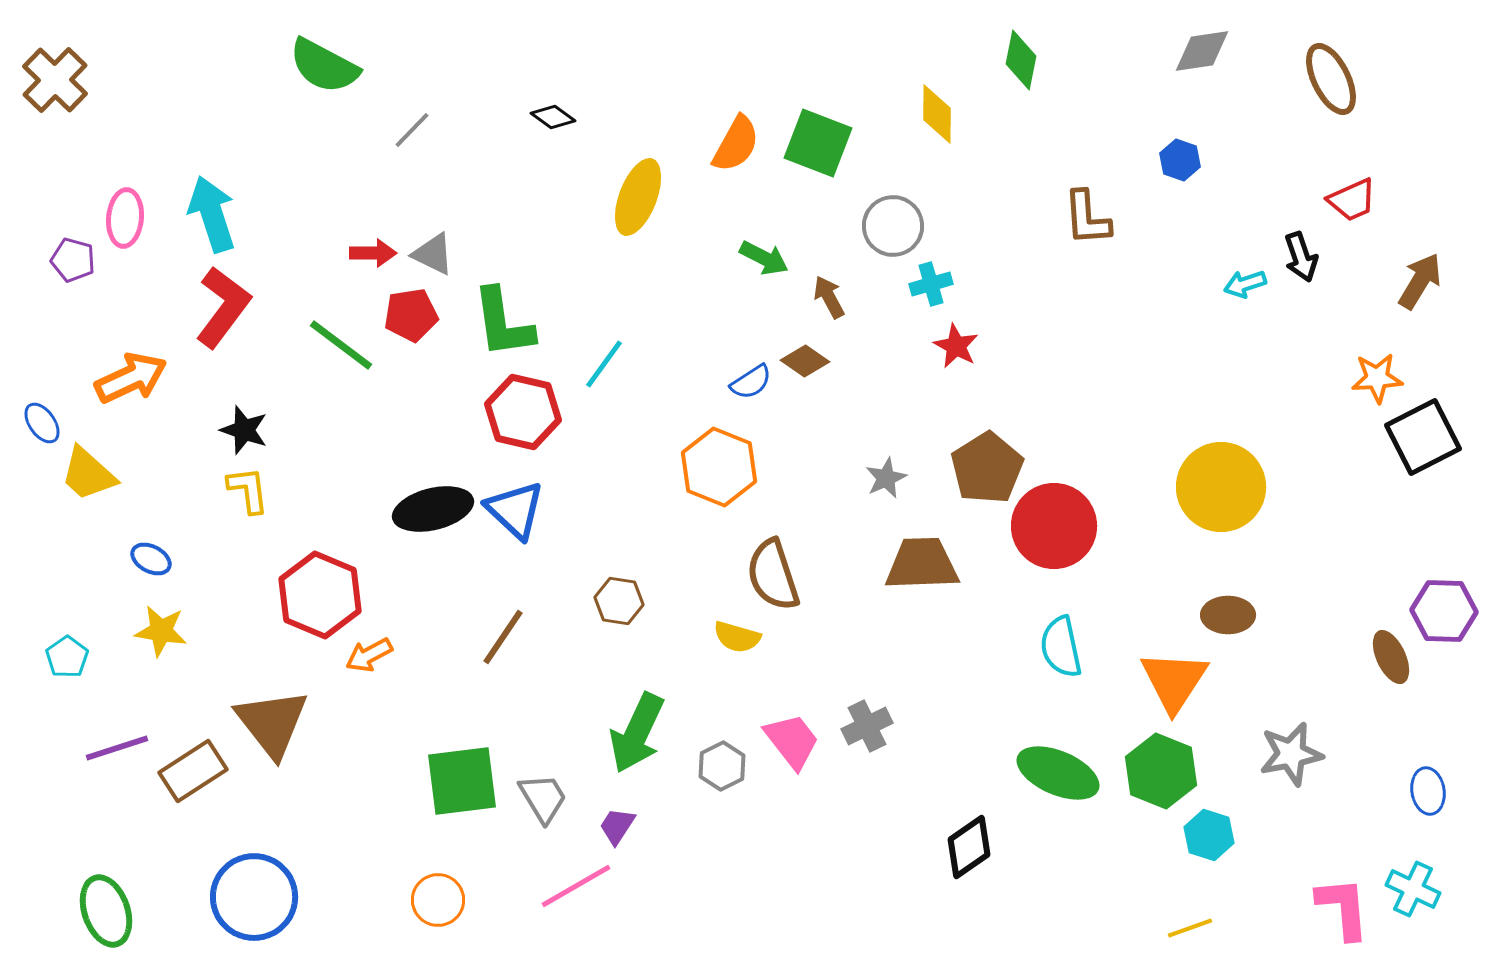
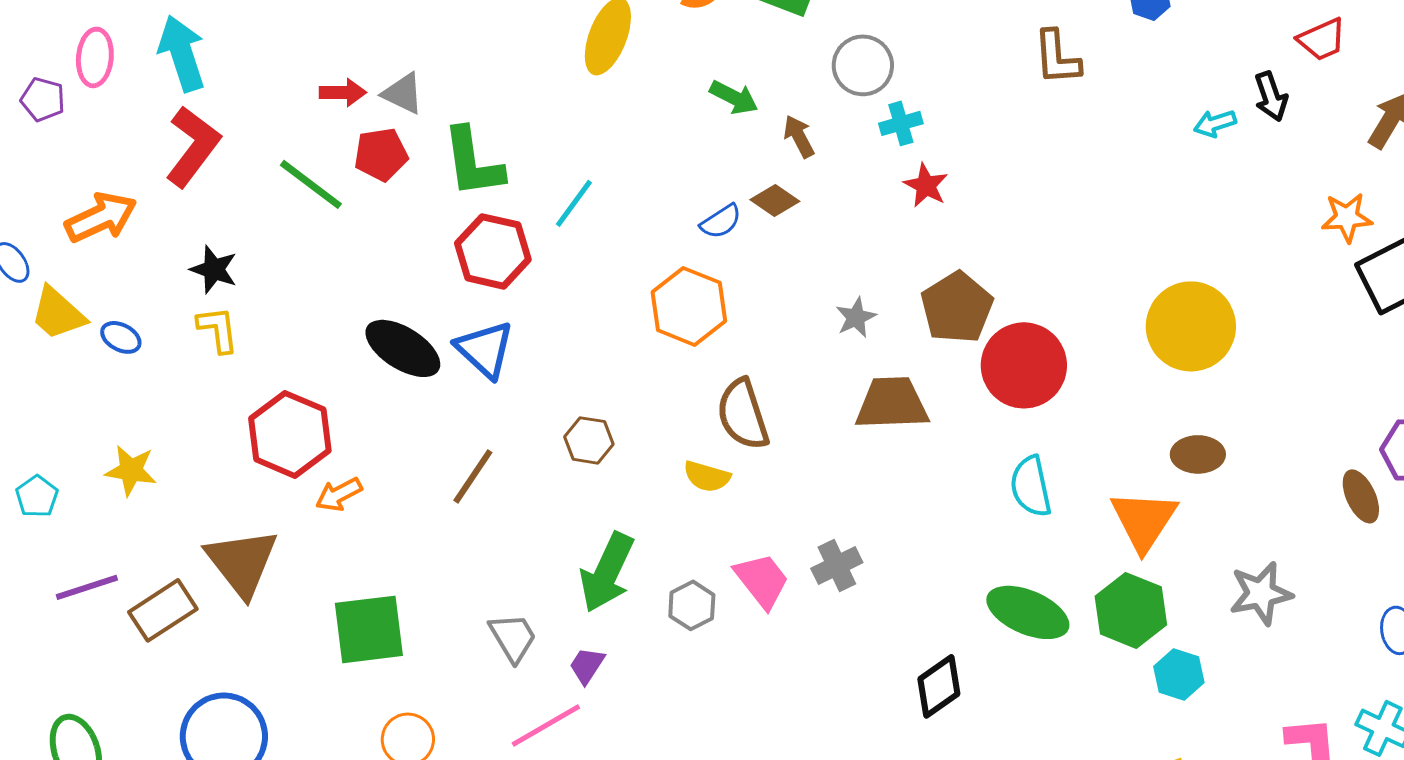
black ellipse: (433, 509) -> (403, 348), turned 46
blue ellipse: (151, 559) -> (121, 337), moved
green square: (462, 781) -> (369, 629), moved

